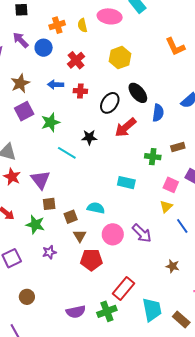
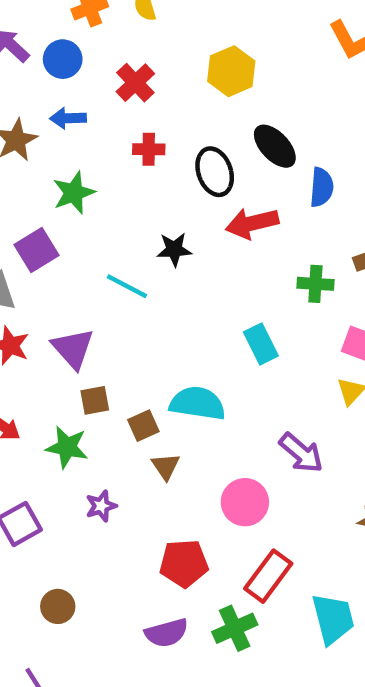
blue arrow: (56, 85) -> (68, 118), moved
black ellipse: (110, 103) -> (215, 172), turned -50
purple square: (24, 111) -> (37, 250), moved
green star: (50, 122) -> (74, 193), moved
red arrow: (125, 127) -> (252, 223), turned 30
cyan rectangle: (126, 183) -> (261, 344), turned 54
cyan semicircle: (96, 208) -> (197, 403), size x1.4
pink circle: (113, 234) -> (245, 502), moved
red pentagon: (91, 260) -> (184, 563), moved

